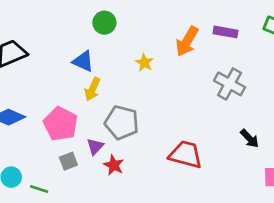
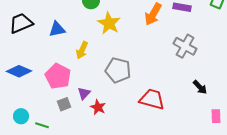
blue triangle: (83, 61) -> (57, 29), moved, turned -36
yellow star: (144, 63) -> (109, 23), moved, size x1.6
gray pentagon: (122, 122) -> (118, 70), moved

